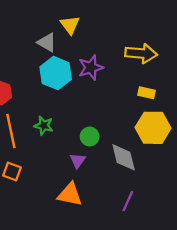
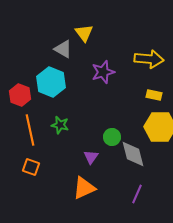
cyan hexagon: (56, 73) -> (51, 82), moved
green circle: (90, 137) -> (112, 137), moved
orange triangle: (70, 194) -> (84, 188), turned -35

